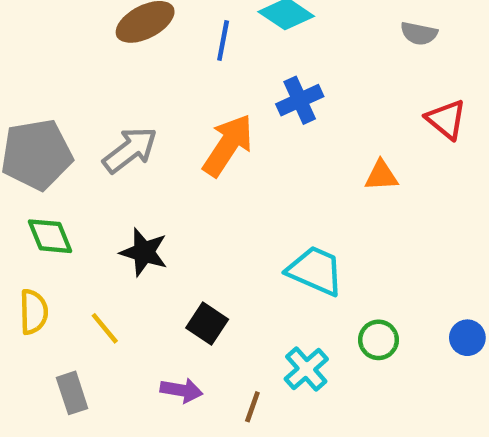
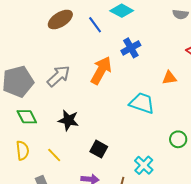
blue line: (223, 40) -> (95, 25), turned -42
cyan trapezoid: (315, 271) -> (142, 103), moved
green circle: (379, 340) -> (178, 139), moved

